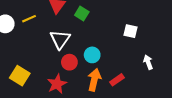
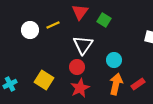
red circle: (69, 62) -> (77, 67), moved

